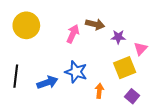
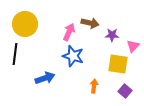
yellow square: (125, 68) -> (118, 64), turned 30
blue star: (76, 72) -> (73, 56), moved
black line: (16, 76) -> (15, 54), moved

